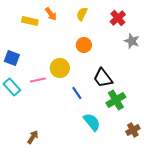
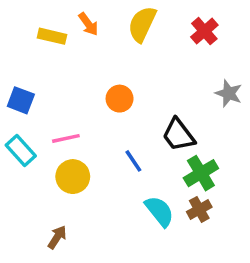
yellow semicircle: (82, 14) -> (142, 24), size x1.5
gray star: (132, 41) -> (229, 93), moved
orange circle: (84, 45) -> (120, 99), moved
yellow circle: (60, 68) -> (73, 177), moved
brown cross: (133, 130) -> (199, 209), moved

